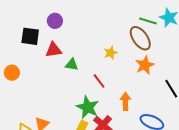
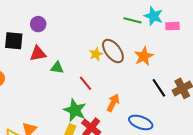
brown ellipse: (140, 38) -> (113, 51), moved
orange star: (145, 65) -> (144, 56), moved
orange arrow: (125, 101) -> (113, 103), turned 30

